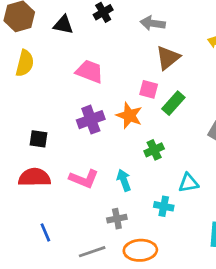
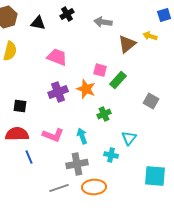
brown triangle: (168, 58) -> (127, 44), moved
cyan triangle: (188, 183) -> (129, 138), turned -42
gray cross: (117, 219) -> (77, 164), size x1.5
blue line: (45, 232) -> (29, 157), moved

